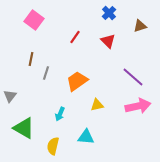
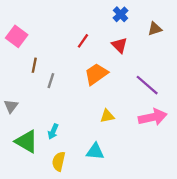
pink square: (34, 20) -> (17, 36), moved
orange trapezoid: (77, 81) -> (96, 74), moved
cyan arrow: (60, 114) -> (53, 132), moved

